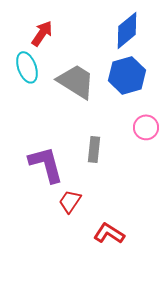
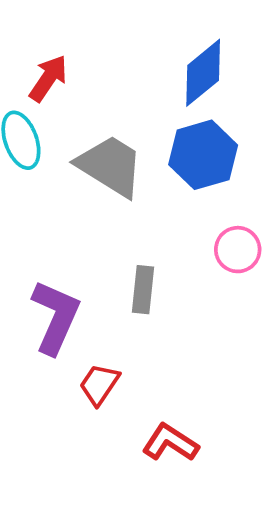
purple L-shape: (46, 164) -> (56, 317), turned 39

